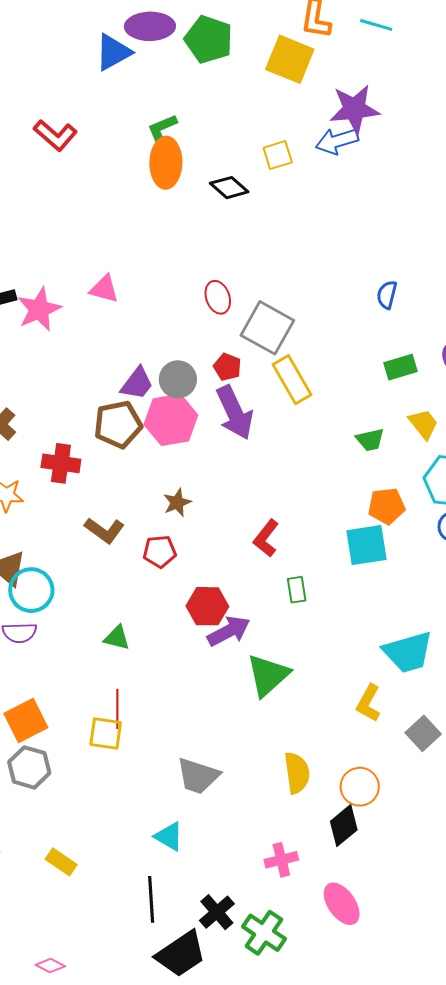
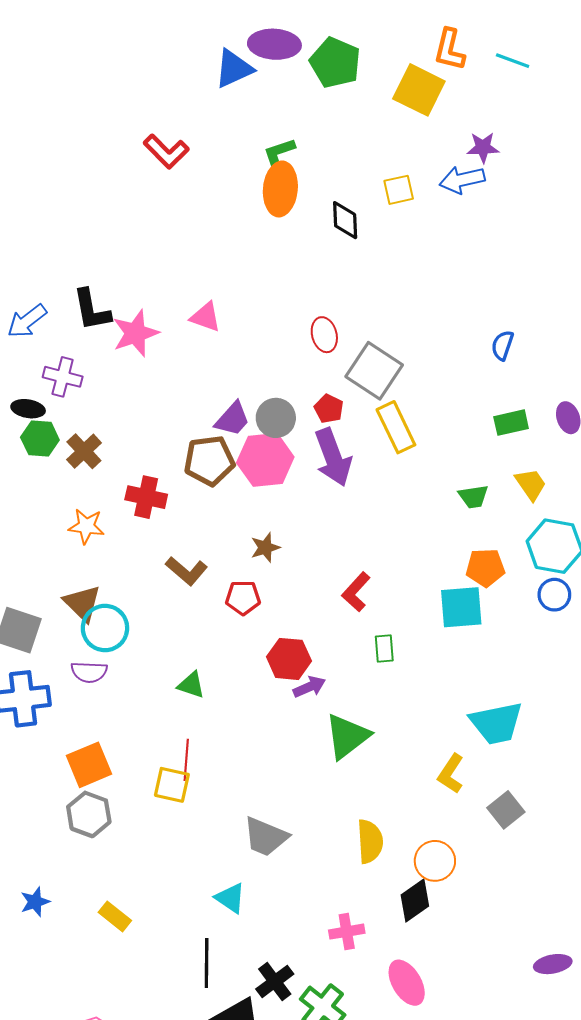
purple star: (354, 109) -> (483, 147), size x0.6
black diamond: (229, 188) -> (345, 220), turned 42
purple arrow: (229, 631) -> (309, 687), size x0.7

